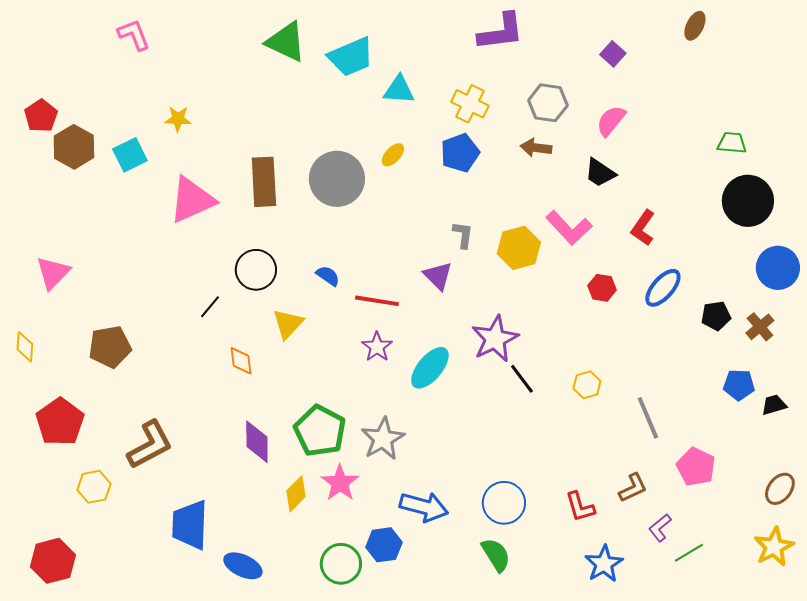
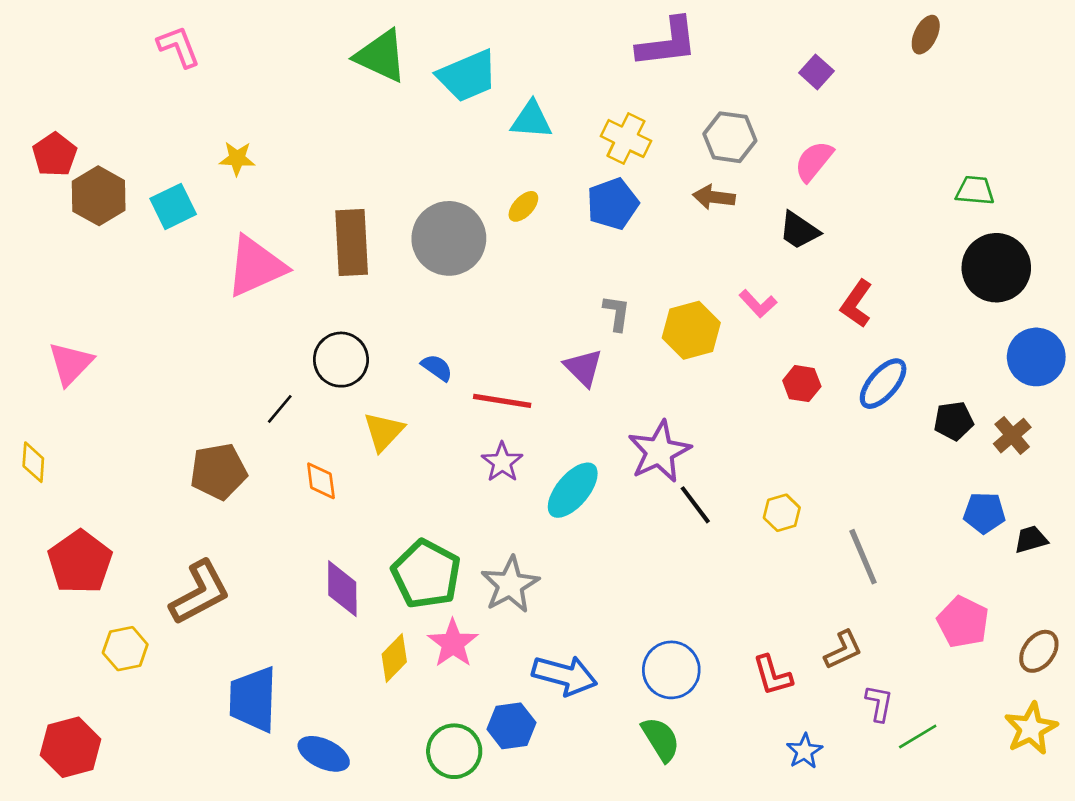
pink L-shape: (569, 228) -> (758, 304), size x0.6
brown pentagon: (110, 347) -> (218, 471), moved
pink pentagon: (696, 467) -> (963, 622), moved
purple L-shape: (660, 528) -> (879, 703), turned 140
blue star: (604, 564) -> (804, 751), size x0.7

